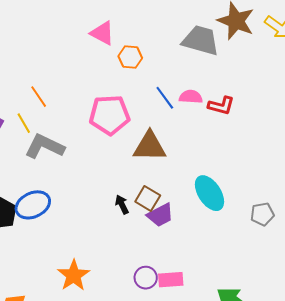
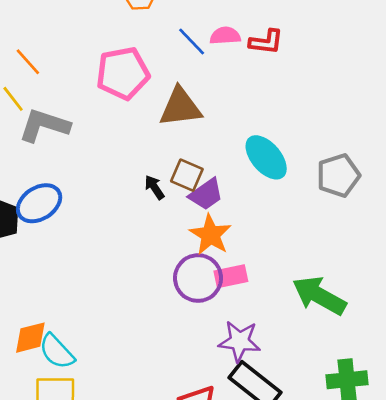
gray pentagon: (262, 214) -> (338, 175), size x1.4
orange star: (74, 275) -> (210, 235), moved
purple circle: (146, 278) -> (198, 278), size x1.6

